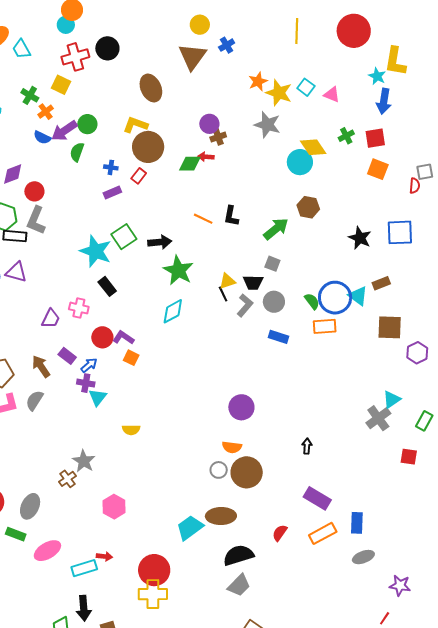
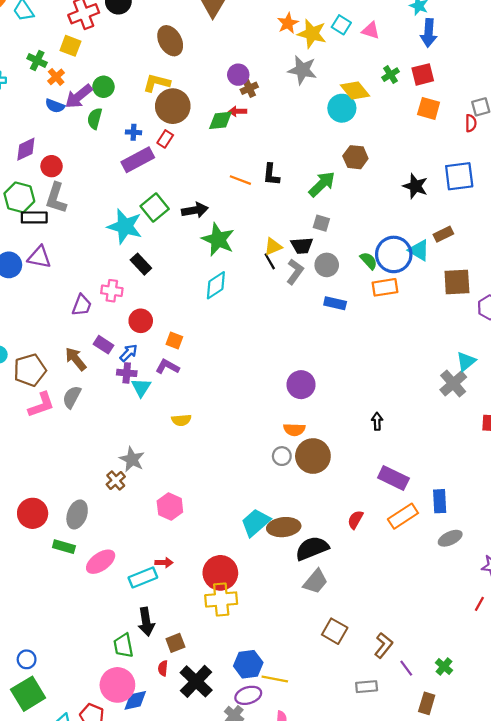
purple rectangle: (112, 192) -> (138, 160), size x1.6
purple L-shape: (123, 338) -> (167, 367), moved
brown ellipse: (221, 516) -> (284, 527), moved

